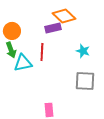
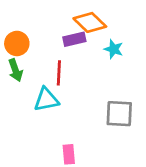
cyan star: (83, 51) -> (114, 49), moved
cyan triangle: (23, 63) -> (46, 100), moved

